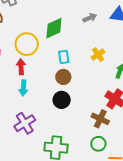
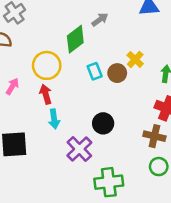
gray arrow: (90, 18) -> (100, 20), moved
brown circle: (63, 77) -> (117, 73), moved
purple cross: (25, 123) -> (79, 149), moved

